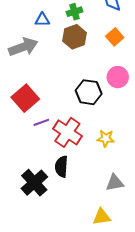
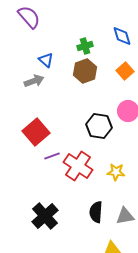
blue triangle: (42, 20) -> (46, 60), moved, turned 42
gray arrow: (23, 47) -> (34, 81), size x0.7
black semicircle: (61, 167) -> (96, 212), moved

